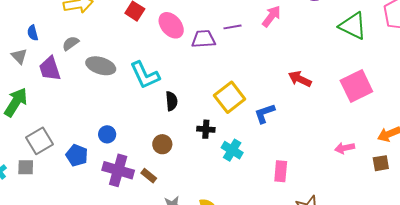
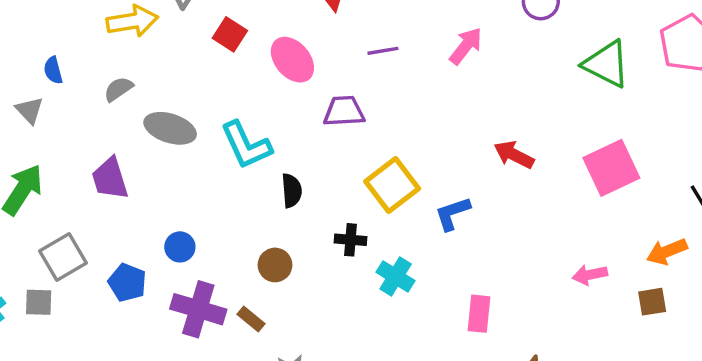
purple line: (233, 27) -> (383, 51), moved
purple trapezoid: (204, 39) -> (344, 111), moved
purple trapezoid: (50, 69) -> (110, 179), moved

